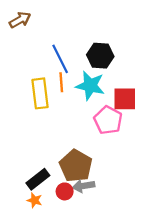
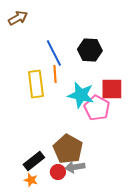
cyan star: (90, 86) -> (81, 95), moved

